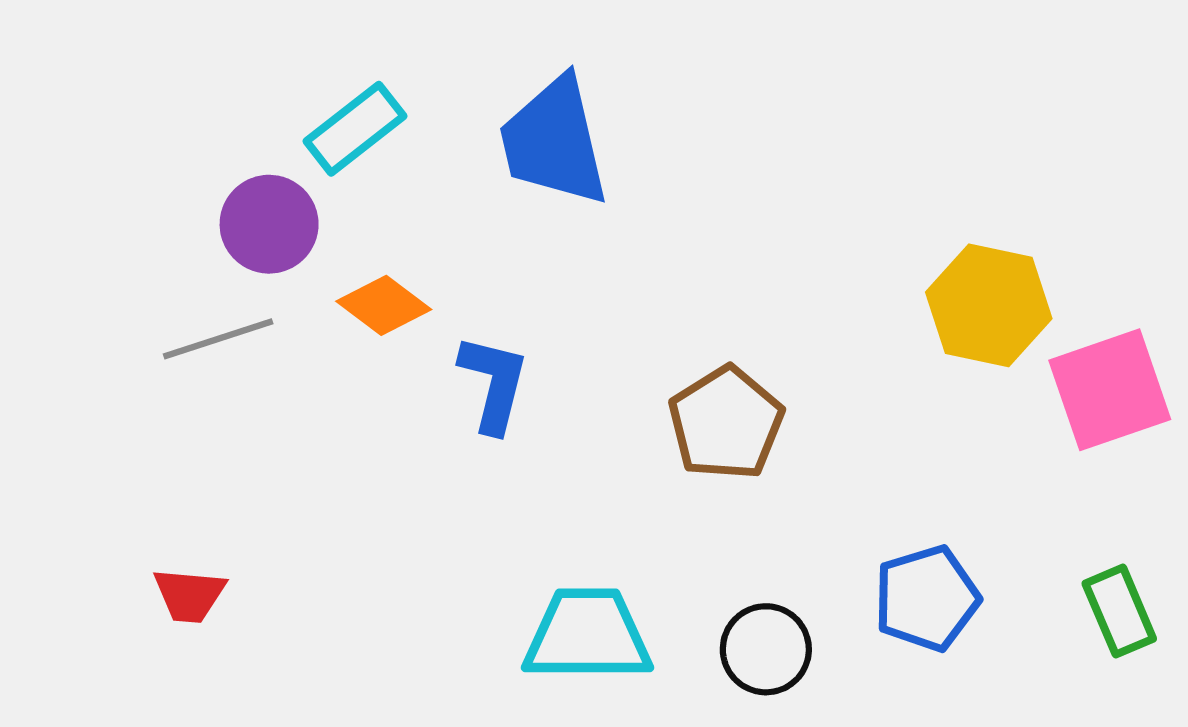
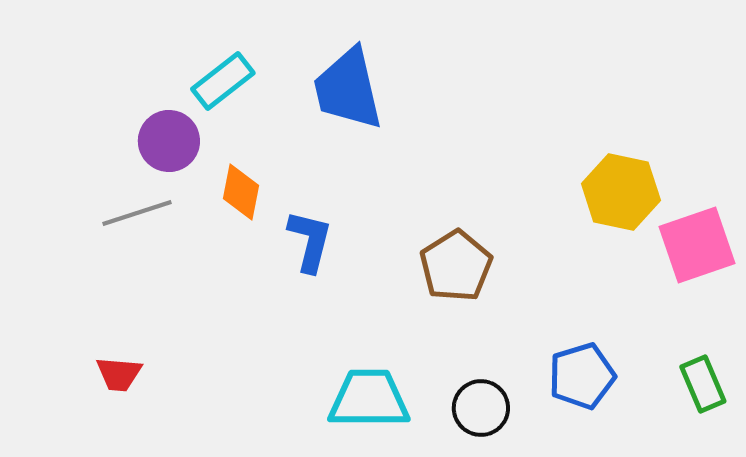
orange diamond: (384, 305) -> (241, 192), turned 64

